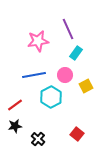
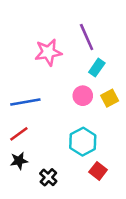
blue line: (34, 75) -> (25, 102), moved
yellow square: (86, 86) -> (110, 98), moved
cyan hexagon: (51, 97) -> (83, 142), moved

